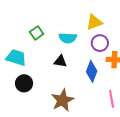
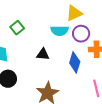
cyan semicircle: (68, 38) -> (60, 31), moved

